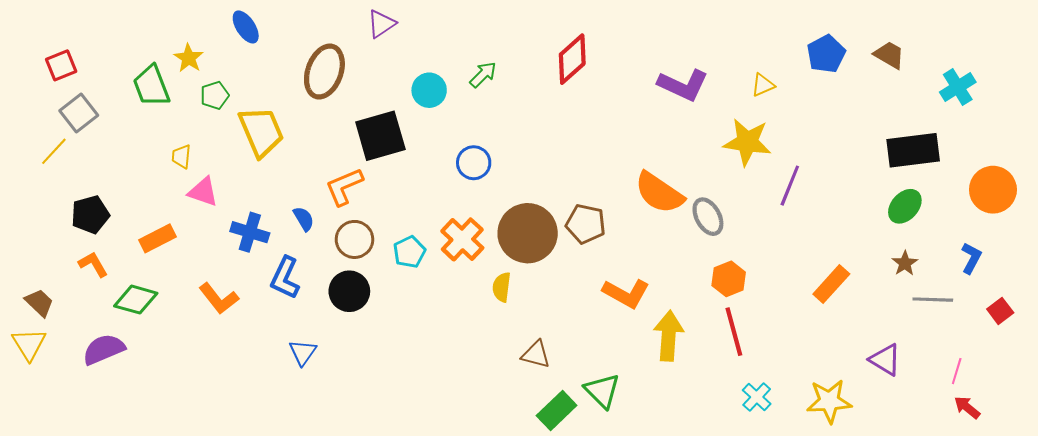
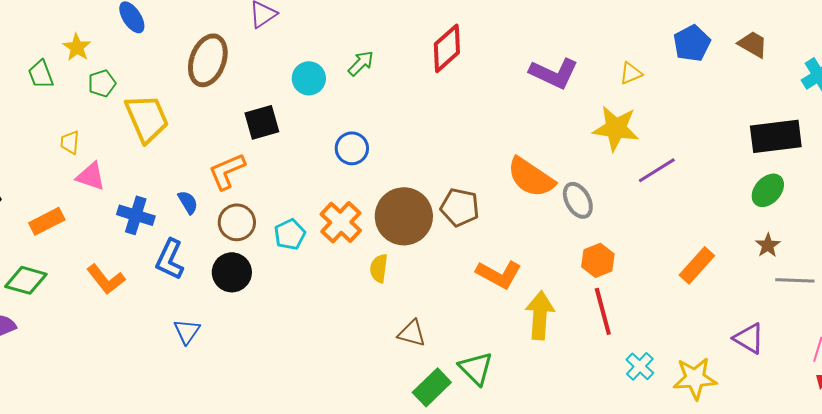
green trapezoid: (151, 86) -> (41, 74), size x0.7
black square: (380, 136) -> (262, 122), size x0.7
purple line: (790, 186) -> (657, 170), turned 36
cyan cross: (757, 397) -> (640, 366), moved

